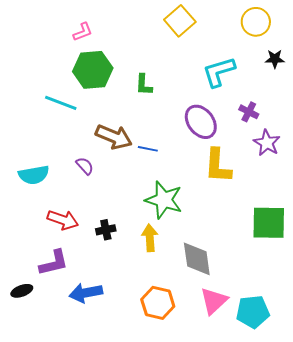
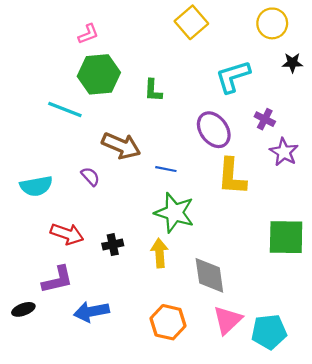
blue line: (148, 149) -> (166, 169), moved

